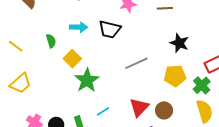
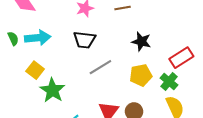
cyan arrow: (79, 27) -> (38, 38), size x1.4
black trapezoid: (110, 29) -> (84, 40), moved
green semicircle: (51, 41) -> (13, 39), moved

